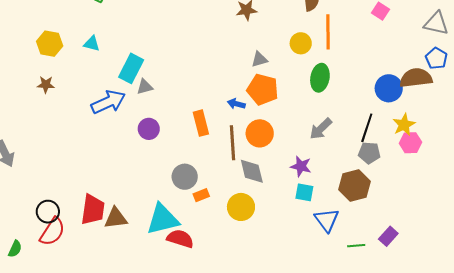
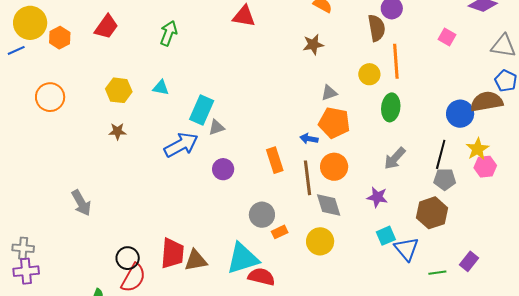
cyan square: (304, 192) -> (386, 236), moved, turned -30

